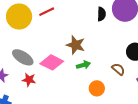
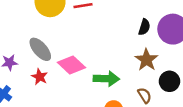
brown star: (76, 45) -> (146, 60), moved
green arrow: (83, 65) -> (106, 79), size x1.5

